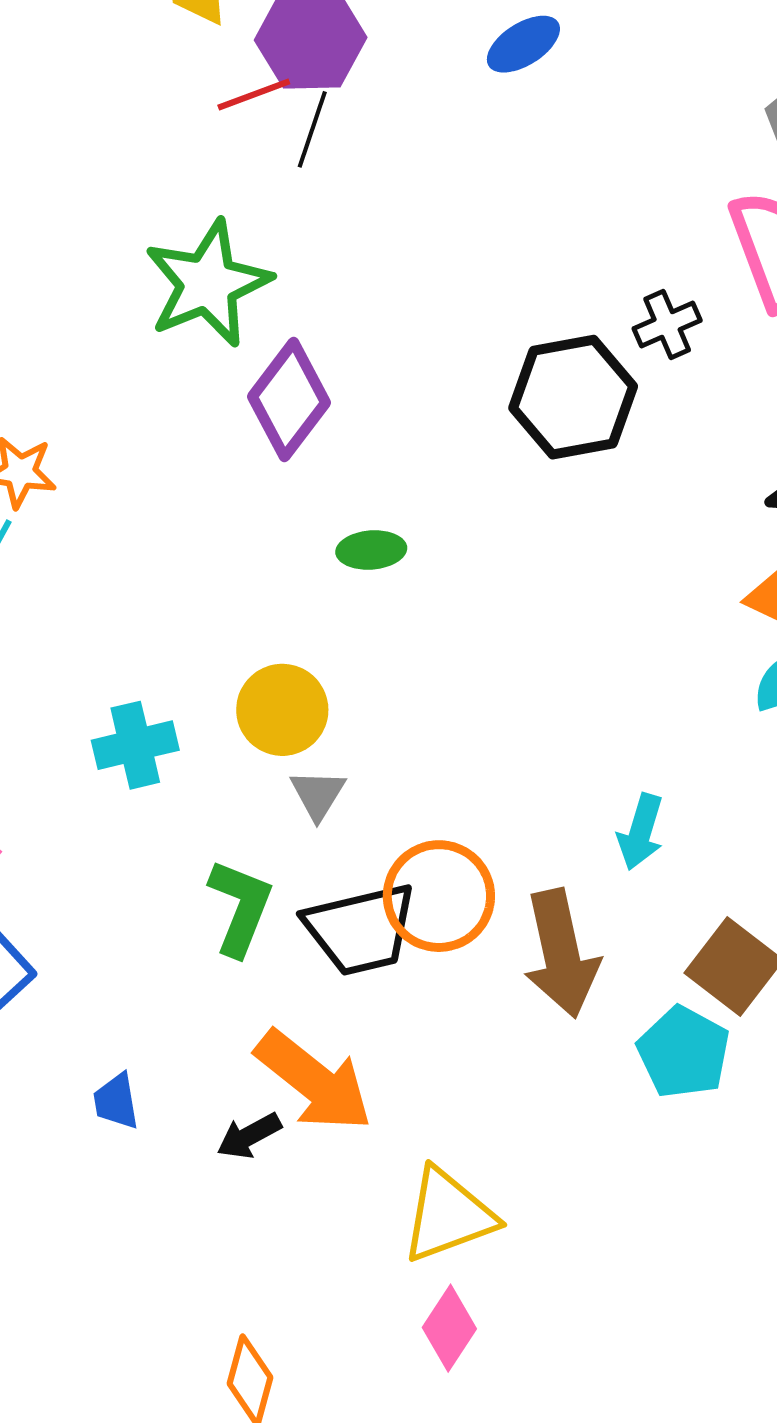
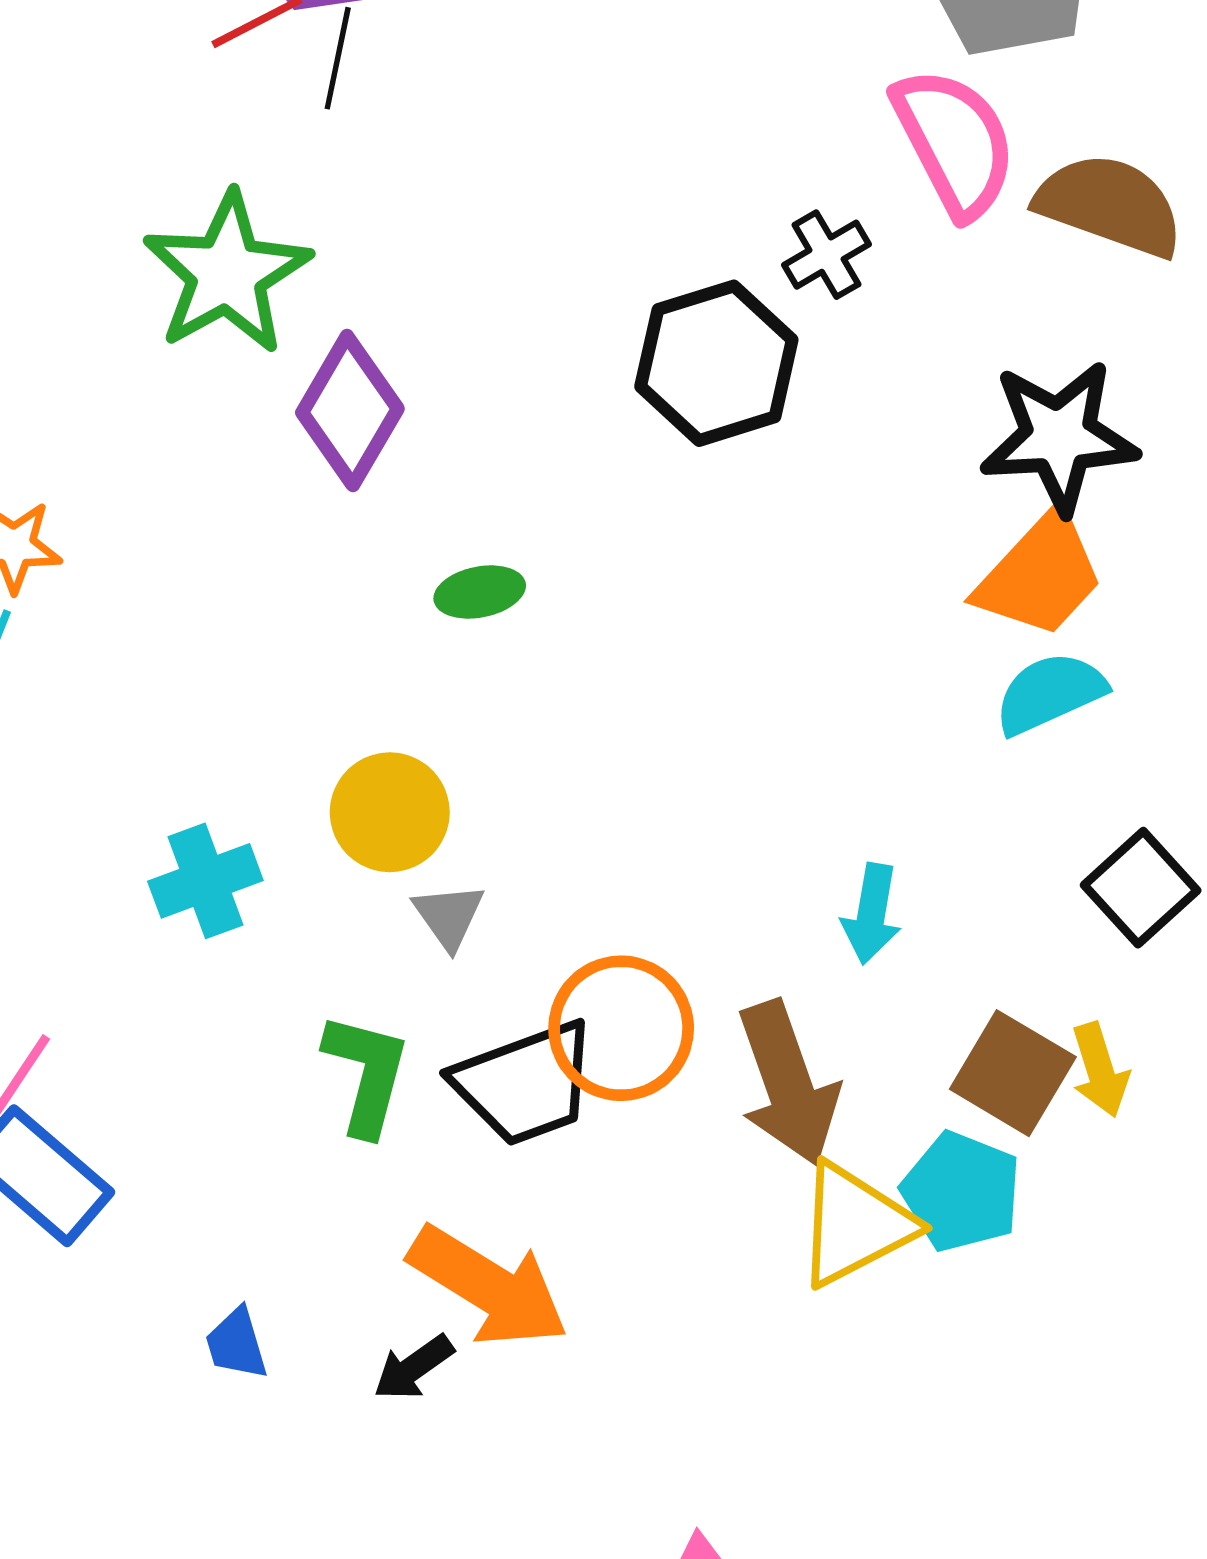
yellow triangle: (448, 1215) -> (855, 1225), moved

